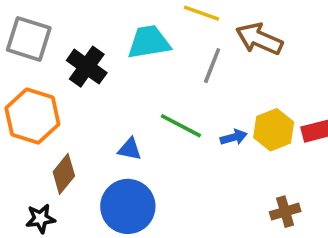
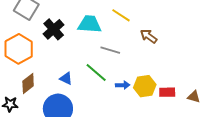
brown arrow: (259, 39) -> (148, 36), size x0.7
gray line: (212, 66) -> (110, 50), moved, turned 72

